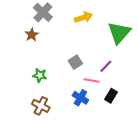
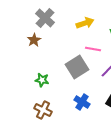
gray square: (75, 62) -> (77, 67), size x1.6
pink line: (92, 80) -> (93, 49), moved

